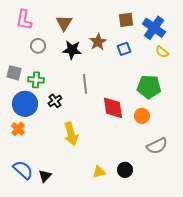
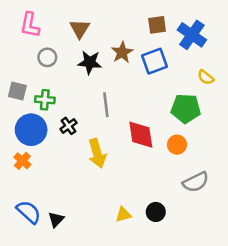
blue square: (124, 49) -> (155, 61), size x1.5
yellow semicircle: (162, 52) -> (206, 77), moved
yellow arrow: (71, 134) -> (97, 153), moved

